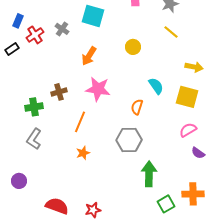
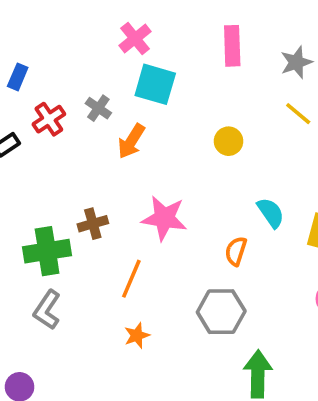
blue rectangle: (18, 21) -> (18, 77), moved
orange arrow: (89, 56) -> (131, 141), moved
green cross: (34, 107) -> (47, 251), size x1.4

